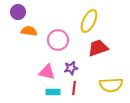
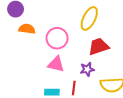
purple star: (71, 68) -> (87, 69), moved
pink triangle: (47, 72) -> (56, 64), moved

